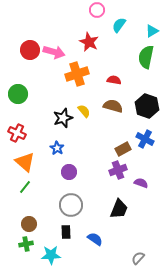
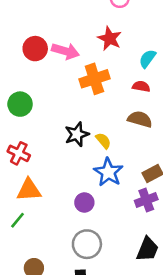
cyan semicircle: (119, 25) -> (147, 59), moved
yellow semicircle: (84, 111) -> (103, 141), moved
blue star: (57, 148) -> (108, 172), moved, size x1.6
orange triangle: (25, 162) -> (29, 190), turned -45
green line: (25, 187) -> (18, 220), moved

